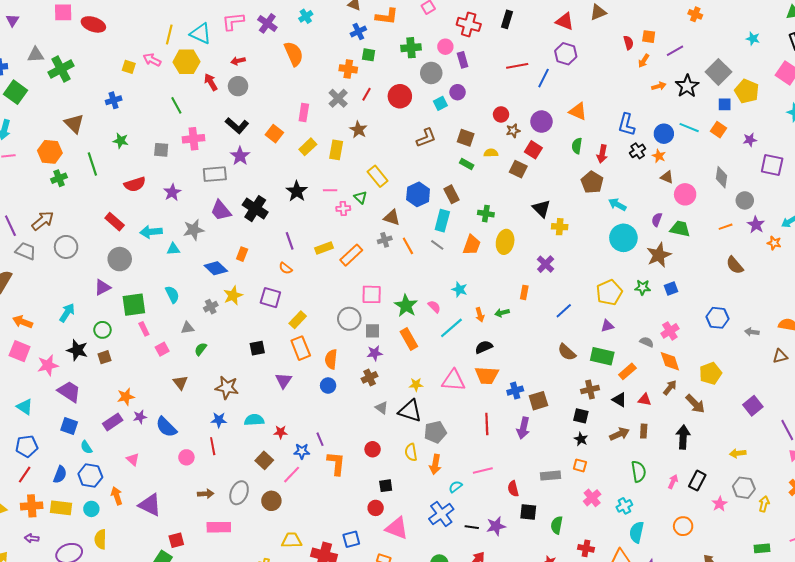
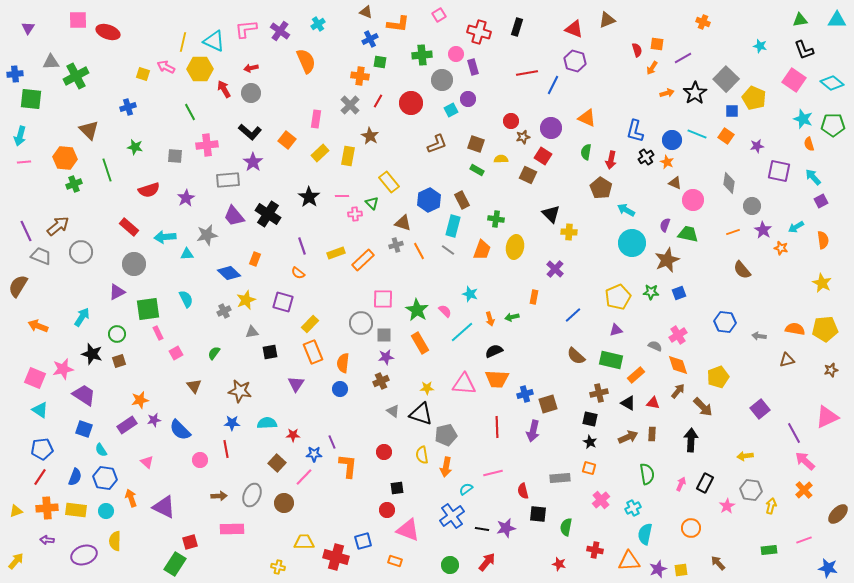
green square: (15, 92) -> (31, 99), turned -30
gray triangle: (187, 328) -> (252, 332), moved
pink square: (20, 351) -> (35, 378), moved

